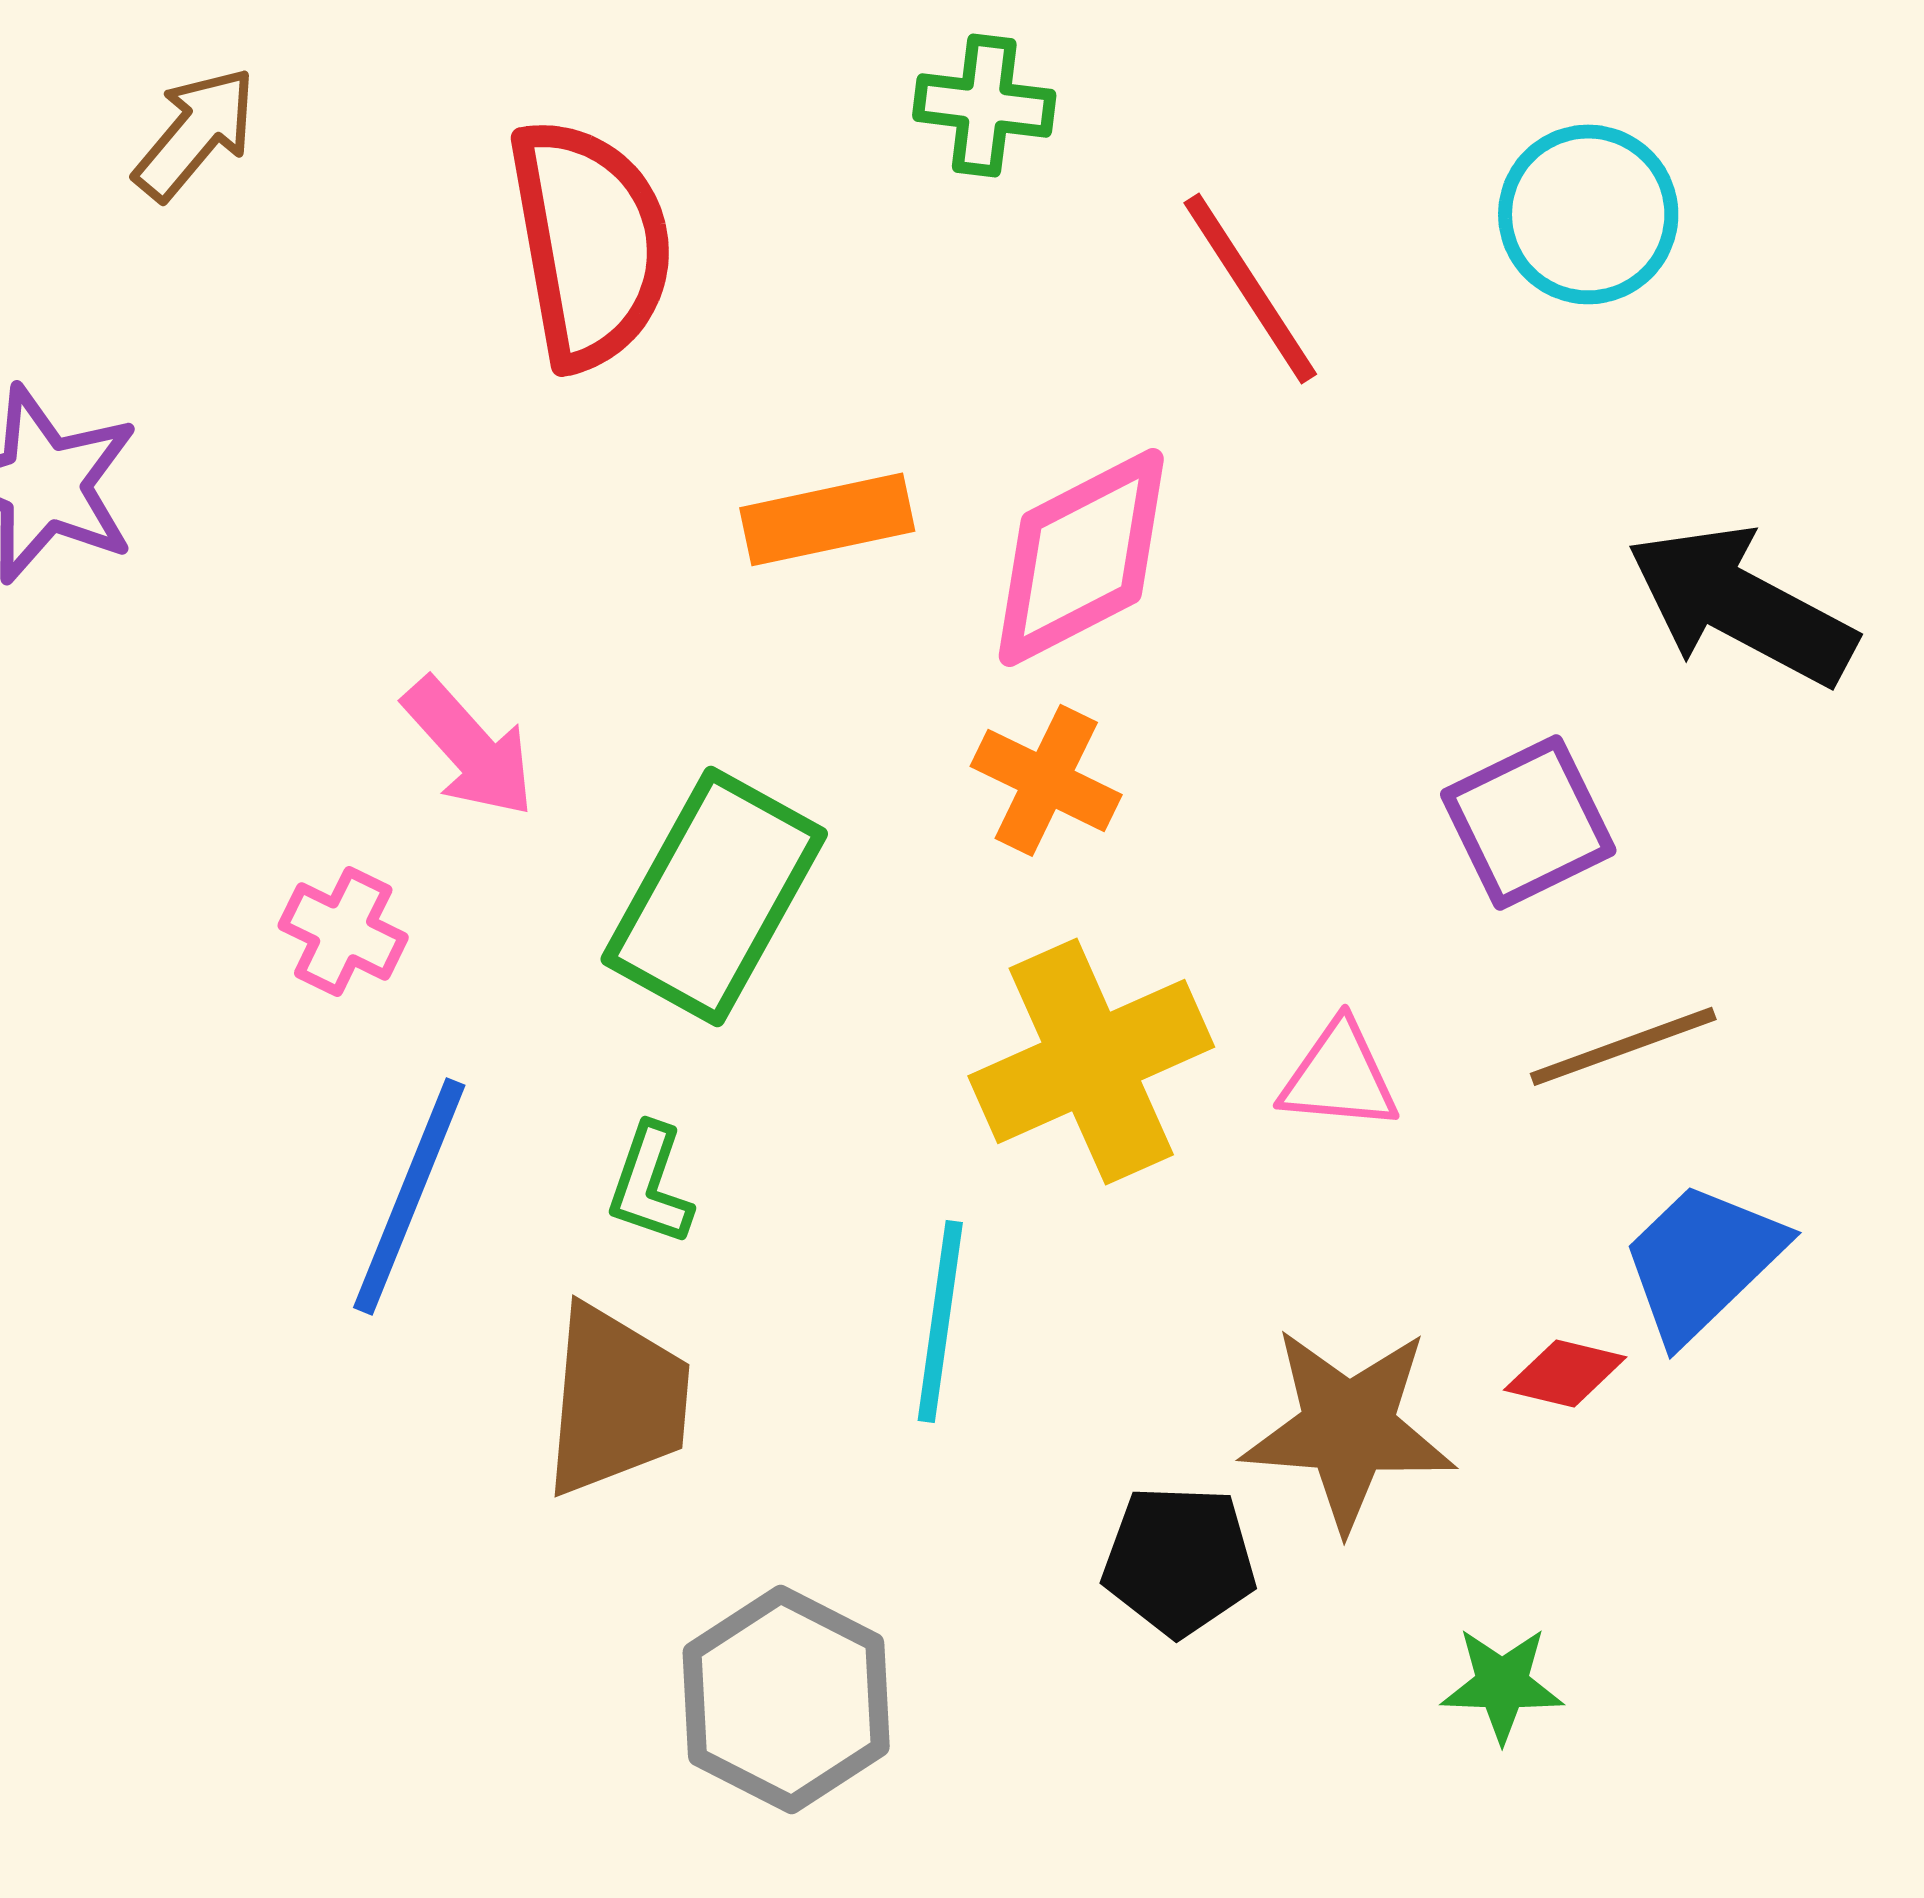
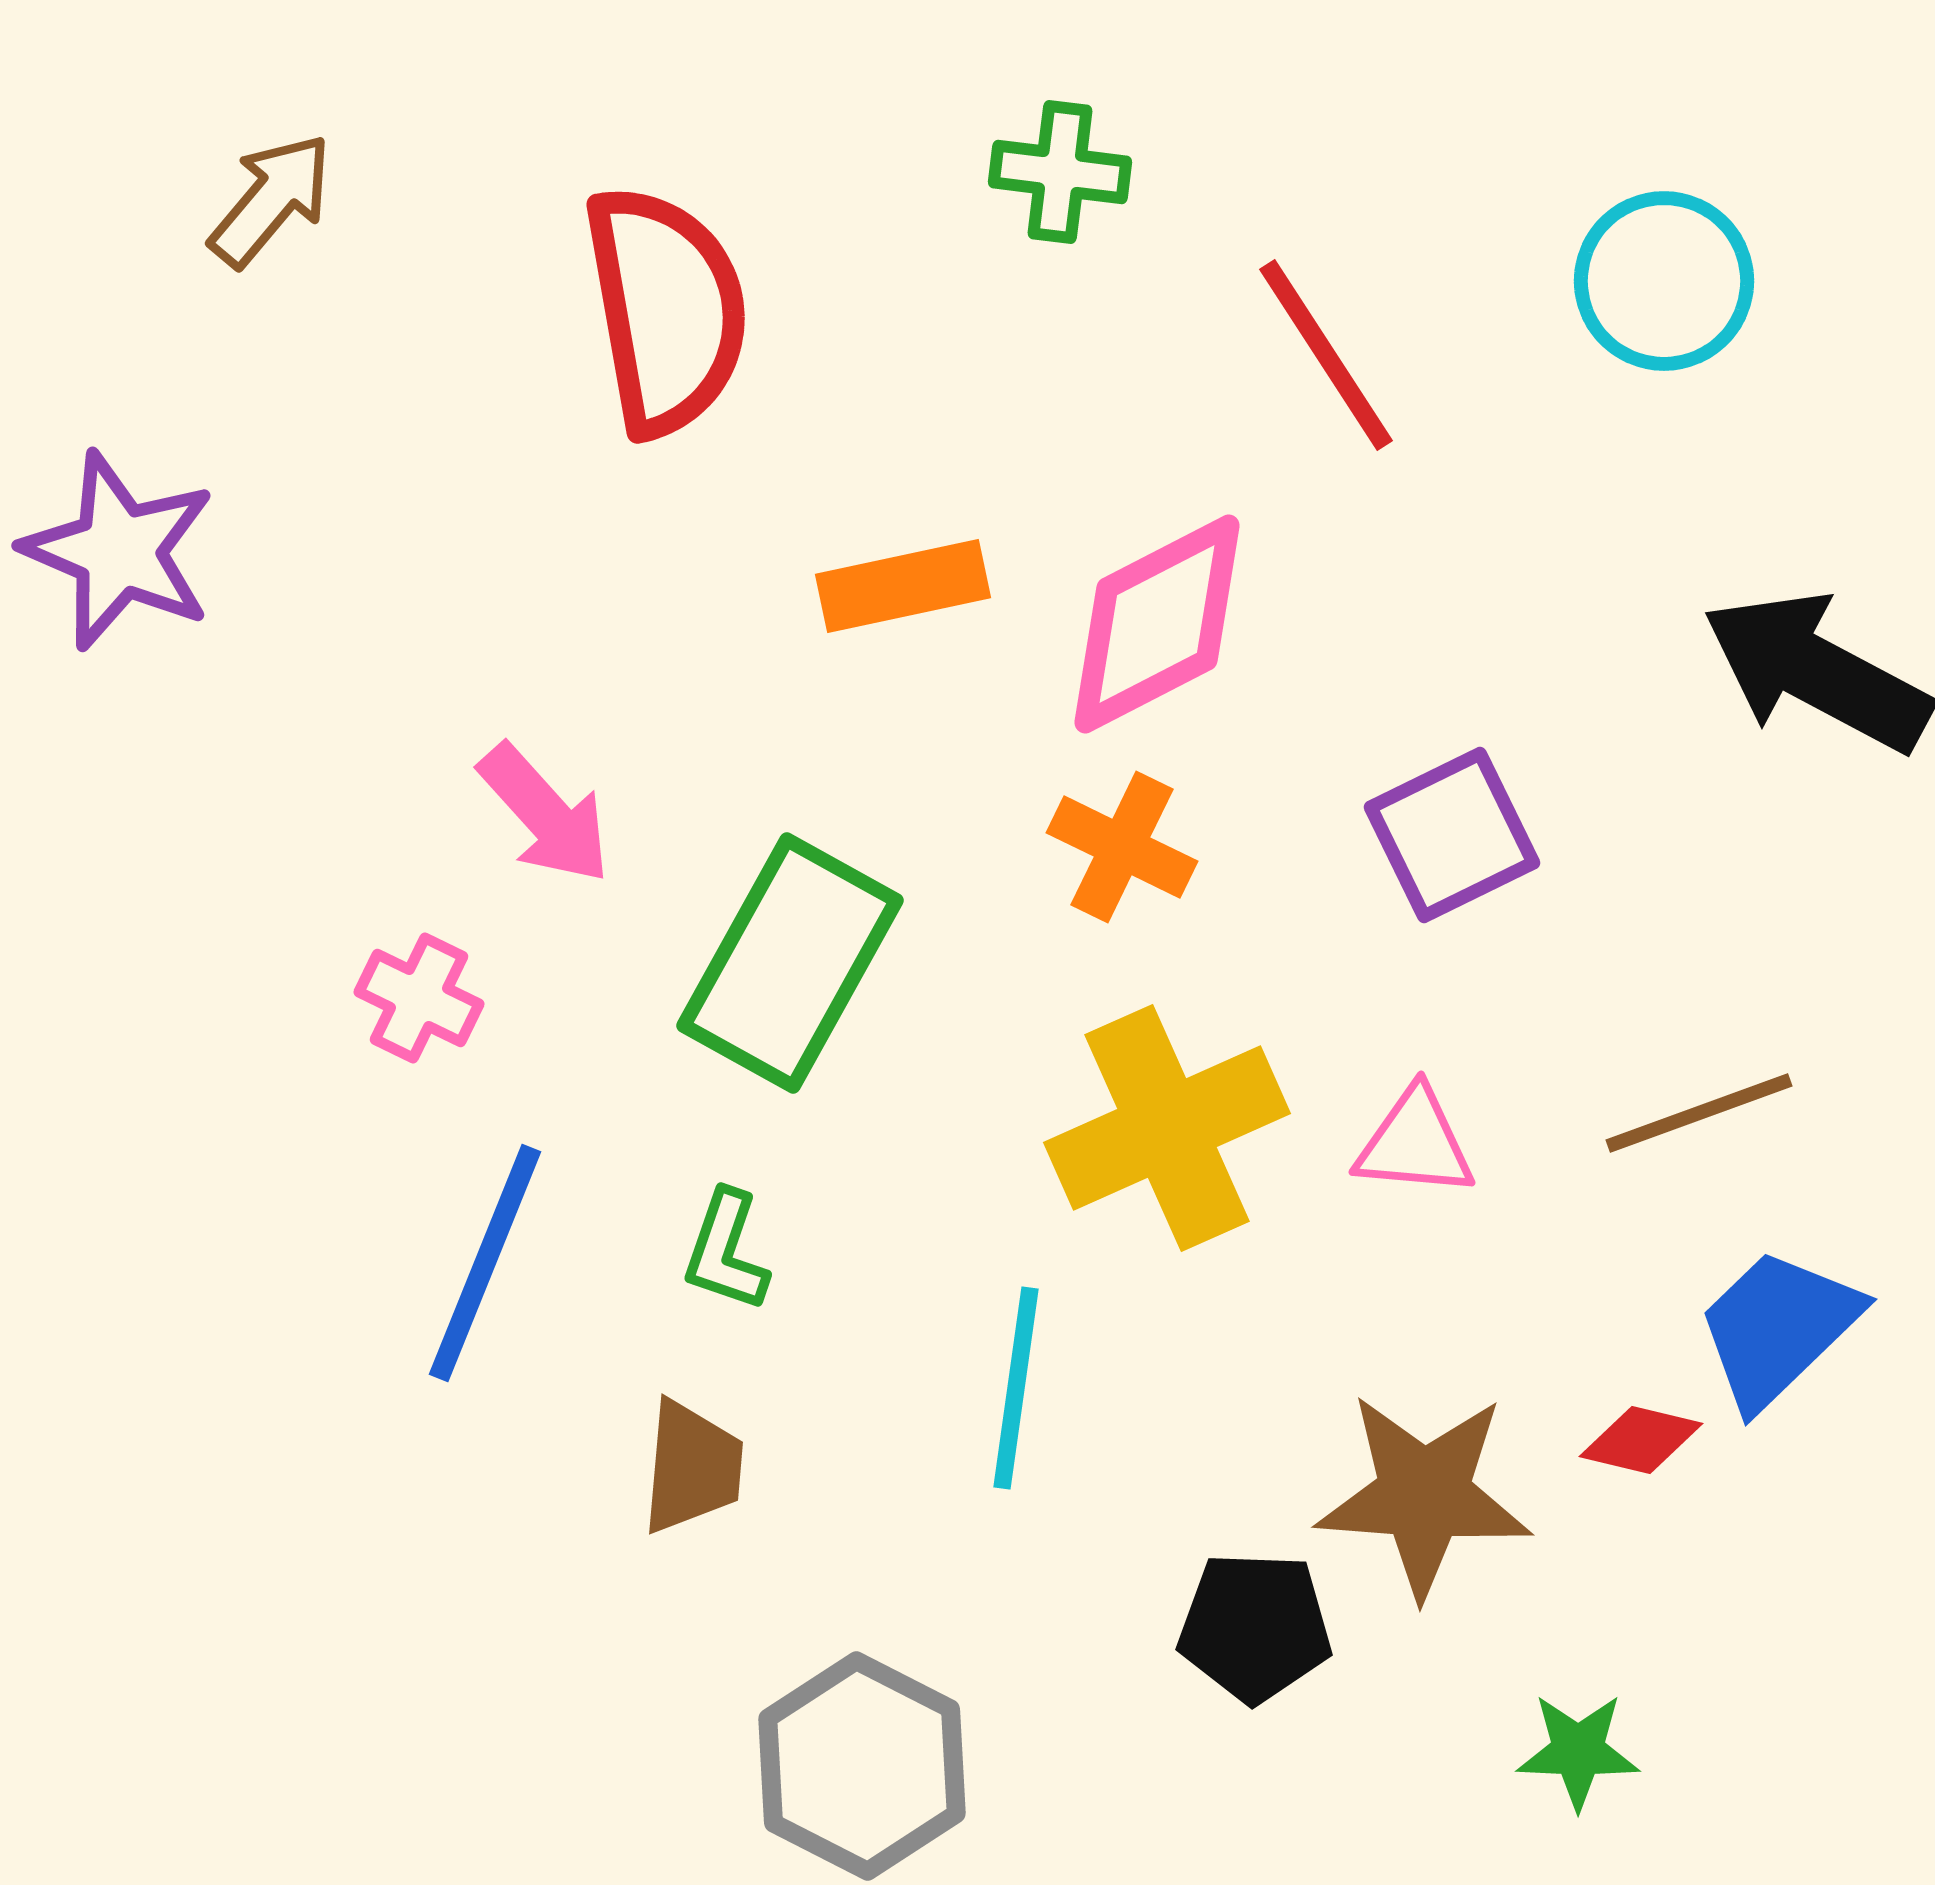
purple square: (1528, 822) -> (1452, 835), moved
brown trapezoid: (616, 1400) -> (692, 1467), size x0.7

